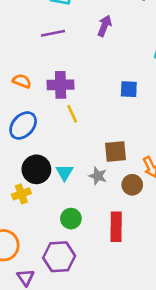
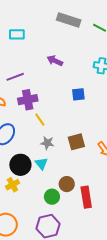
purple arrow: (105, 26) -> (55, 61), moved, turned -77
purple line: (53, 33) -> (15, 77), moved
gray star: (98, 176) -> (47, 143), moved
brown circle: (132, 185) -> (67, 184), moved

